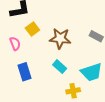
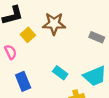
brown star: (60, 39) -> (54, 24), moved

